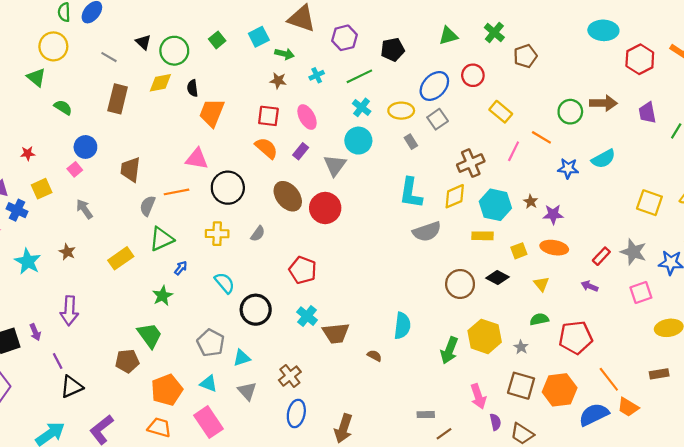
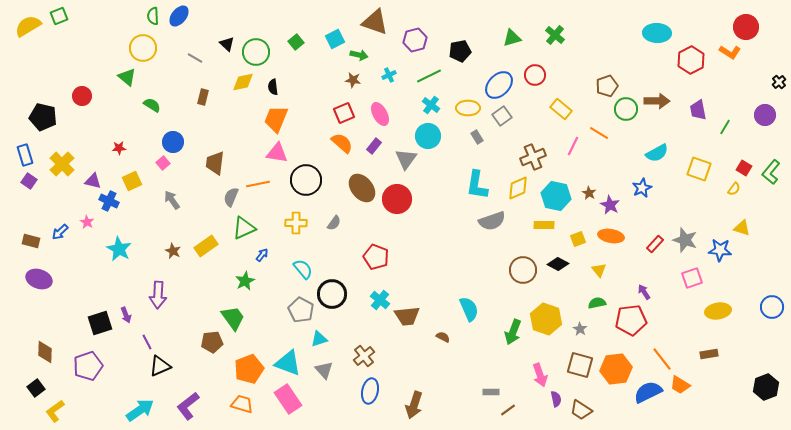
brown pentagon: (525, 56) -> (607, 86), moved
brown rectangle: (118, 99) -> (203, 97), size x0.6
orange trapezoid: (212, 113) -> (276, 119), moved
red square: (268, 116) -> (344, 113), turned -30
blue star: (568, 168) -> (642, 188), moved, turned -30
yellow square: (649, 203) -> (699, 169), moved
purple star: (553, 214) -> (610, 205), turned 30
brown star: (67, 252) -> (173, 251), moved
purple arrow: (590, 286) -> (644, 292), moved, turned 35
cyan semicircle: (402, 326) -> (469, 309), turned -30
gray pentagon: (211, 343) -> (301, 310), moved
cyan triangle: (209, 384) -> (288, 363), size x1.6

